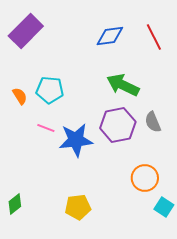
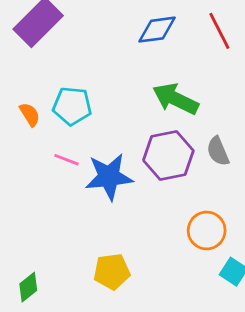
green diamond: (15, 204) -> (28, 287), moved

